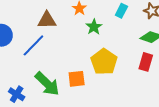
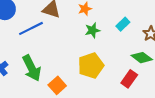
orange square: (77, 79) -> (57, 85), moved, turned 36

